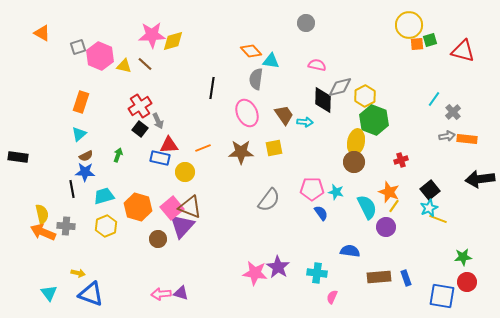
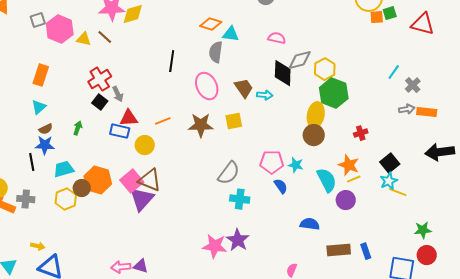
orange diamond: (251, 51) -> (211, 24), turned -30
yellow line: (394, 206) -> (354, 179), turned 32
brown circle: (158, 239) -> (82, 188), moved
cyan cross: (317, 273) -> (240, 199), moved

